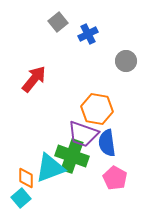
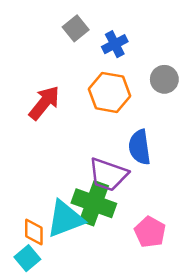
orange hexagon: (97, 109) -> (110, 92), moved
blue semicircle: (107, 143) -> (140, 147), moved

